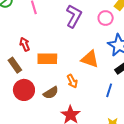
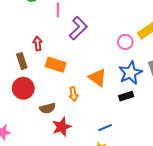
purple L-shape: (74, 16) -> (78, 28), moved
blue line: (109, 90) -> (105, 128), moved, turned 32
brown semicircle: (51, 93) -> (48, 108), moved

